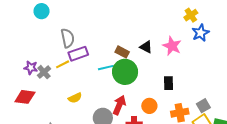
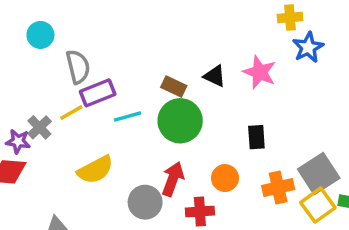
cyan circle: (42, 11) -> (40, 35), moved
yellow cross: (191, 15) -> (290, 17), turned 32
purple star: (31, 68) -> (18, 141), moved
cyan line: (106, 68) -> (127, 117), moved
yellow semicircle: (75, 98) -> (95, 170), size x1.5
gray square: (203, 106) -> (319, 174), size x1.6

